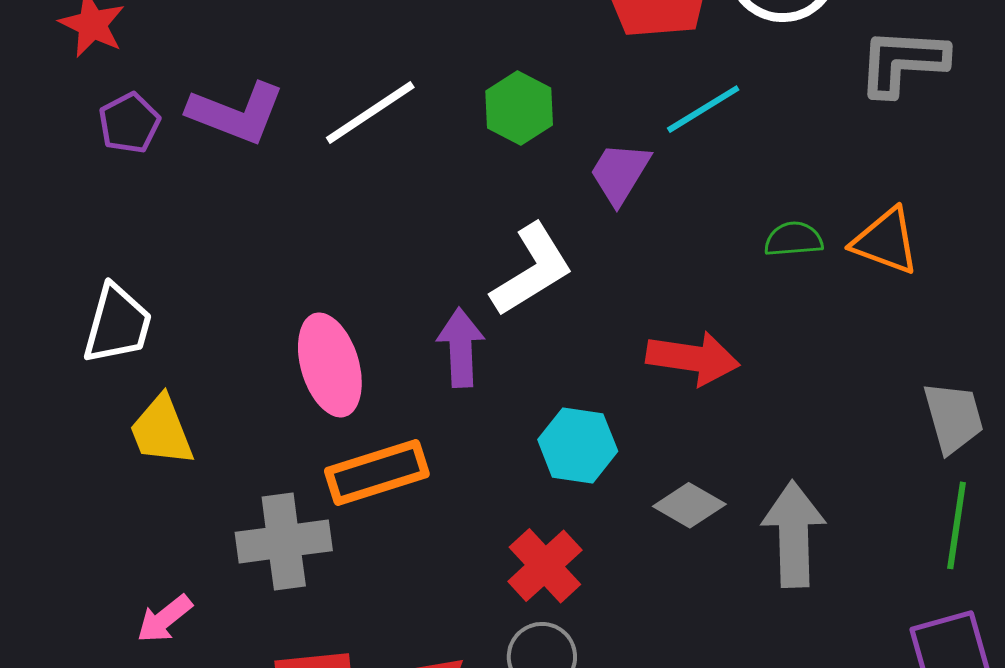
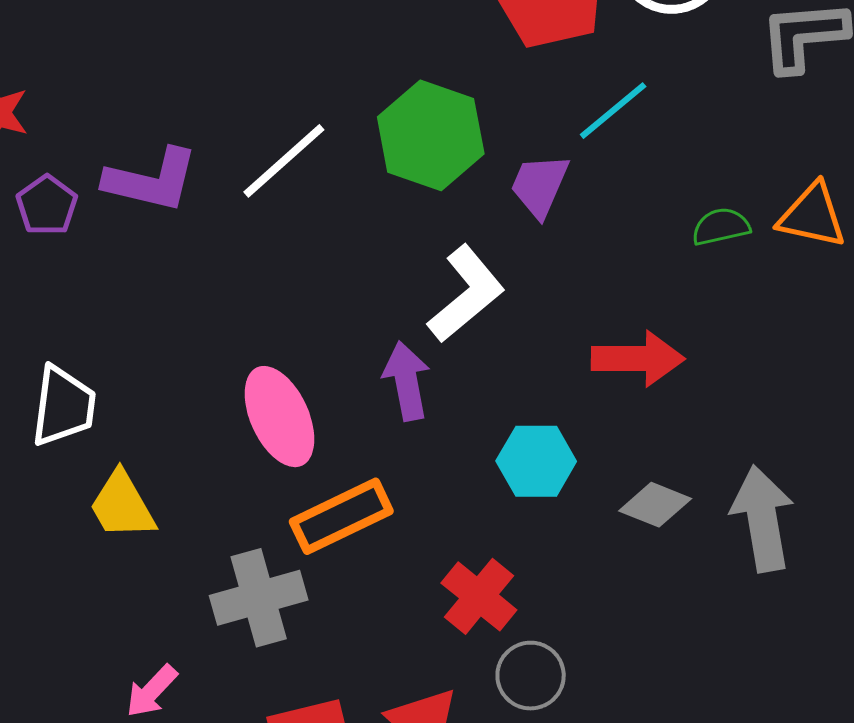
green hexagon: (519, 108) -> (431, 135), size x1.5
red cross: (545, 566) -> (479, 596), moved

